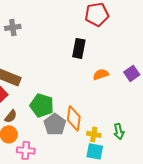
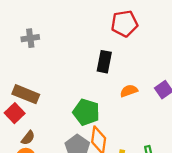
green pentagon: (42, 105) -> (86, 112), moved

